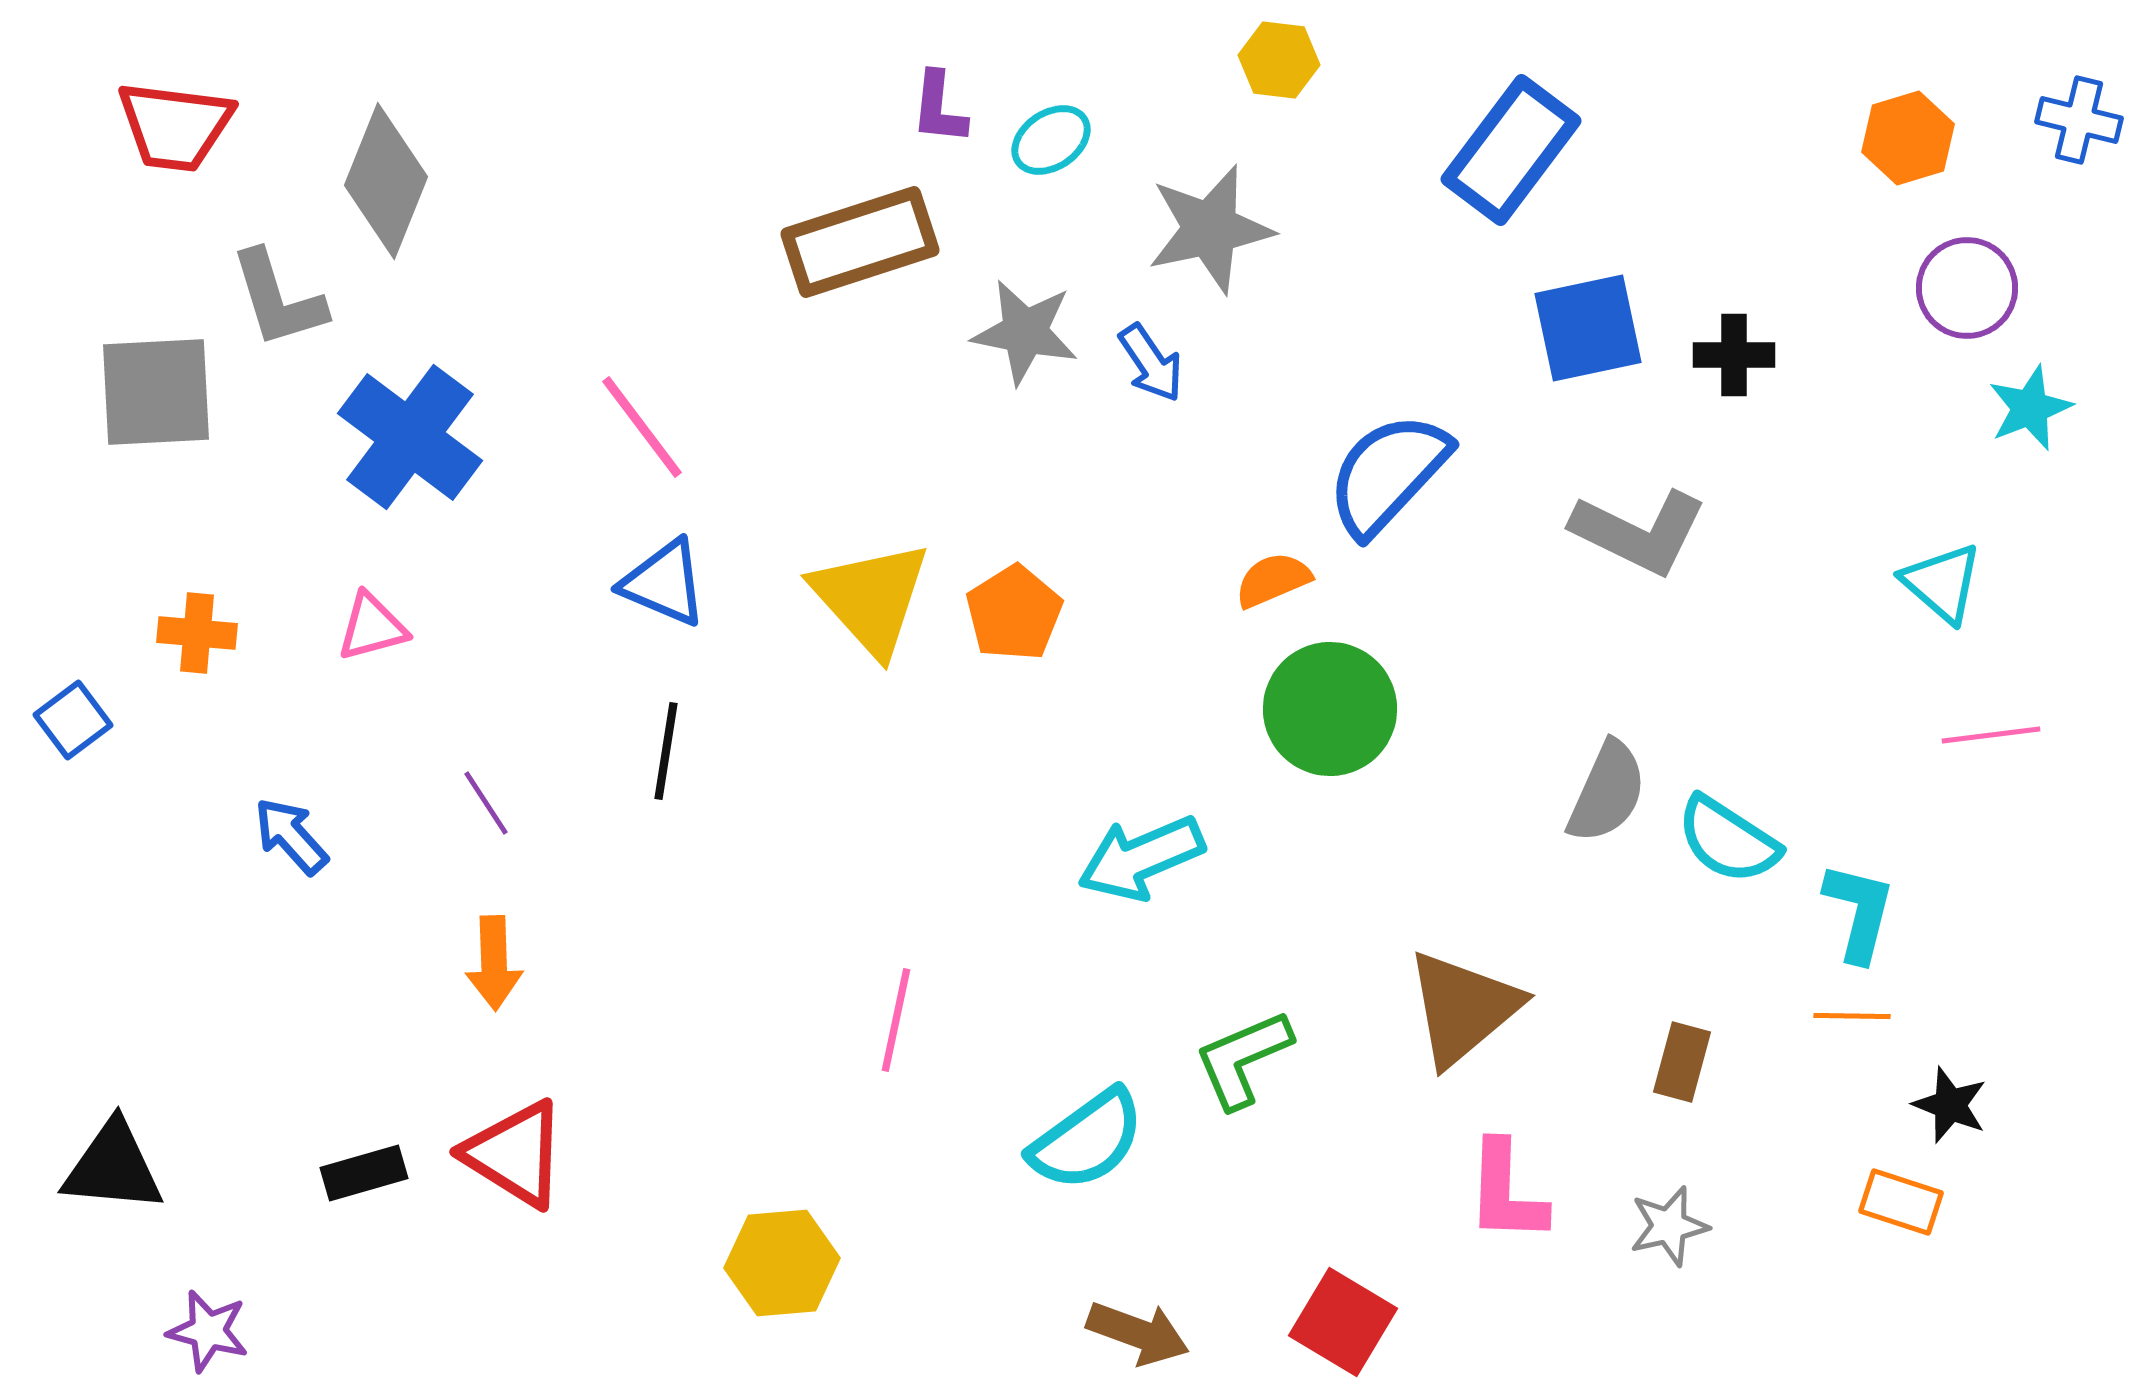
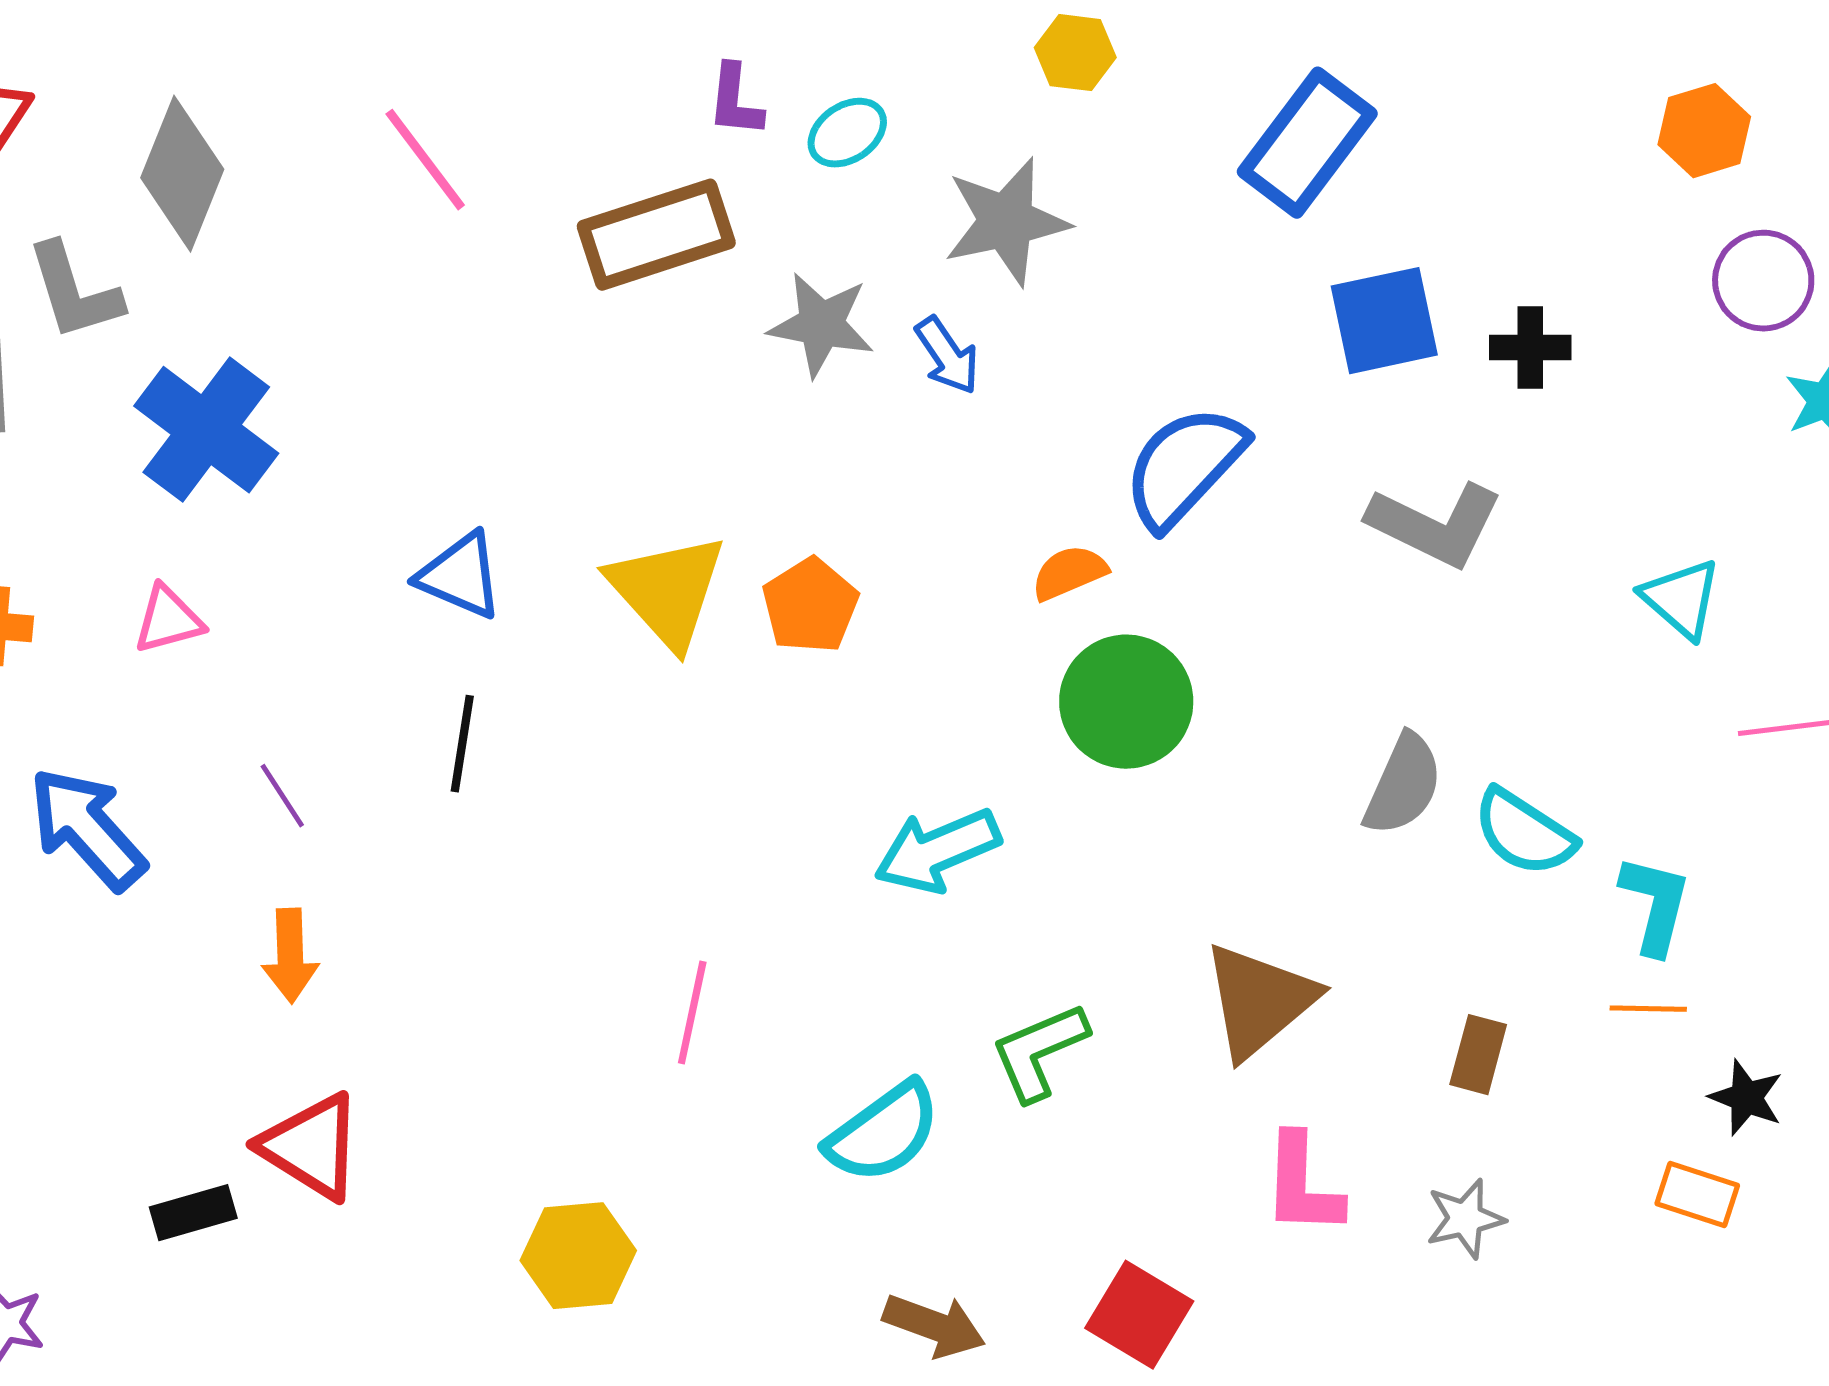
pink line: (642, 427) -> (425, 160), moved
cyan triangle: (1942, 583) -> (1681, 599), moved
blue arrow: (291, 836) -> (87, 829), size x1.6
black rectangle: (364, 1173) -> (193, 1213), moved

